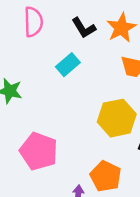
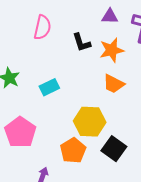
cyan rectangle: (68, 65) -> (49, 87), moved
orange pentagon: (106, 176) -> (73, 150), moved

